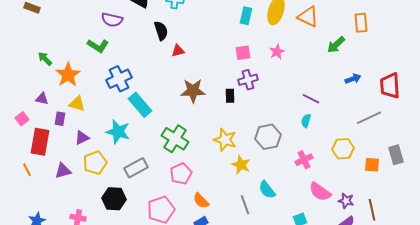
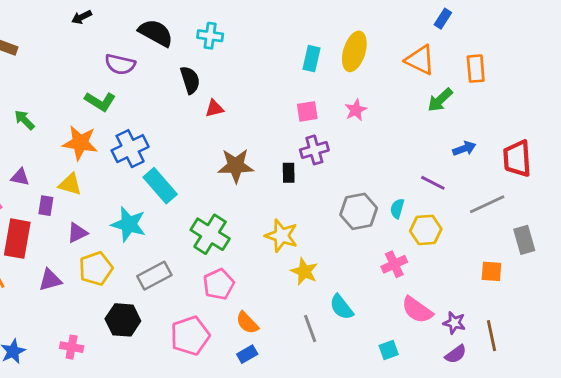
orange triangle: (308, 17) -> (420, 60), moved
orange star: (68, 75) -> (80, 143), moved, turned -30
purple line: (311, 99) -> (433, 183), moved
gray hexagon: (268, 137) -> (359, 211), moved
yellow hexagon: (343, 149) -> (426, 230), moved
gray rectangle: (396, 155) -> (524, 240), moved

